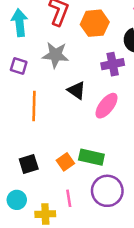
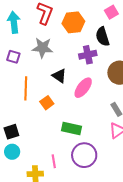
orange square: (65, 162) -> (47, 103), moved
black square: (29, 164) -> (11, 132), moved
cyan circle: (17, 200) -> (12, 152), moved

